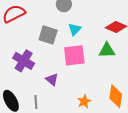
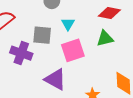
purple cross: (24, 61) -> (21, 53), moved
purple triangle: (52, 79) -> (55, 79), size x1.6

